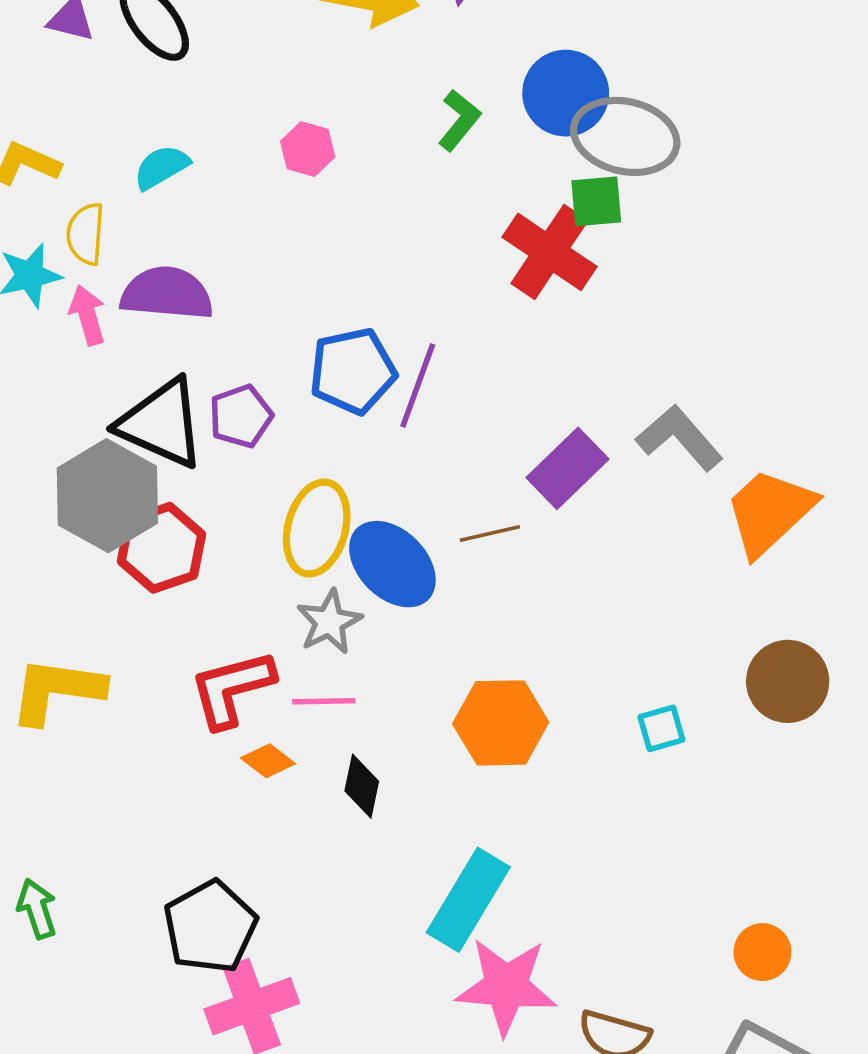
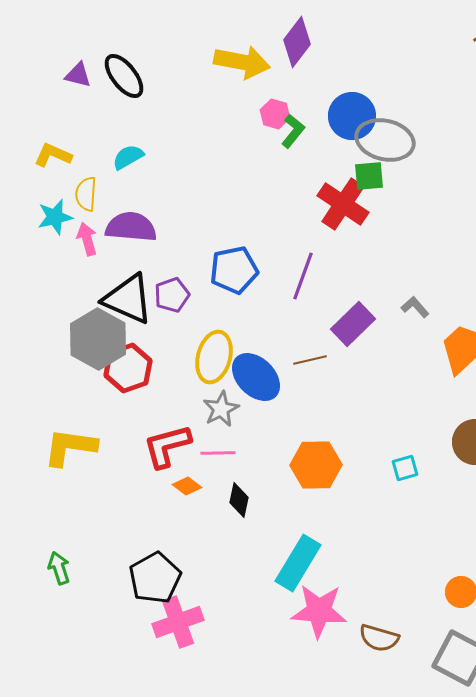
pink hexagon: (308, 149) -> (275, 114), moved
purple line: (418, 385) -> (303, 276), moved
gray L-shape: (679, 438) -> (415, 307), size x0.6

